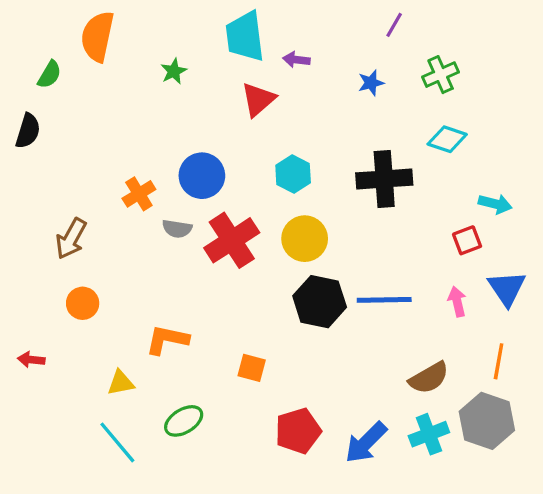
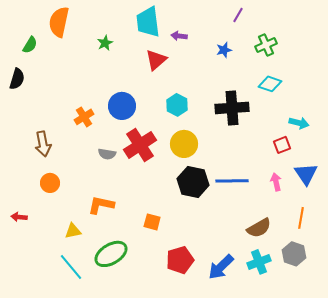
gray semicircle: (177, 229) -> (107, 154), moved
brown arrow: (71, 239) -> (43, 144), turned -40
green ellipse: (184, 421) -> (111, 254), size x1.4
gray hexagon: (487, 421) -> (294, 254), size x0.7

